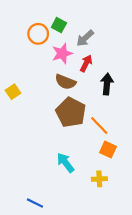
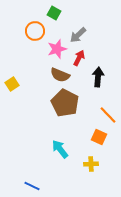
green square: (59, 25) -> (54, 13), moved
orange line: (99, 126) -> (108, 115), moved

